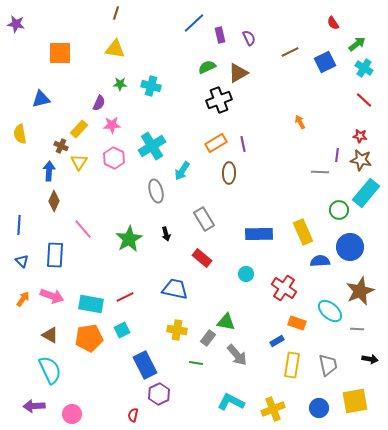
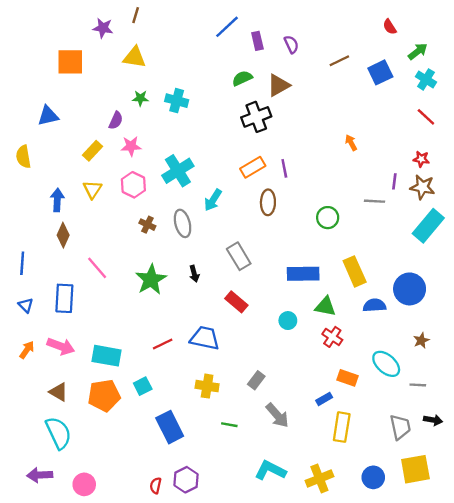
purple star: (16, 24) -> (103, 28), moved
brown cross: (61, 146) -> (147, 225), moved
green circle: (339, 210) -> (328, 218), moved
red cross: (284, 288) -> (332, 337), size x0.7
brown star: (360, 291) -> (421, 340), size x0.5
red line: (125, 297) -> (163, 344), moved
green triangle: (226, 322) -> (325, 307), moved
gray rectangle: (208, 338) -> (256, 380), moved
gray trapezoid: (328, 365) -> (400, 427), moved
purple hexagon: (159, 394) -> (186, 480), moved

